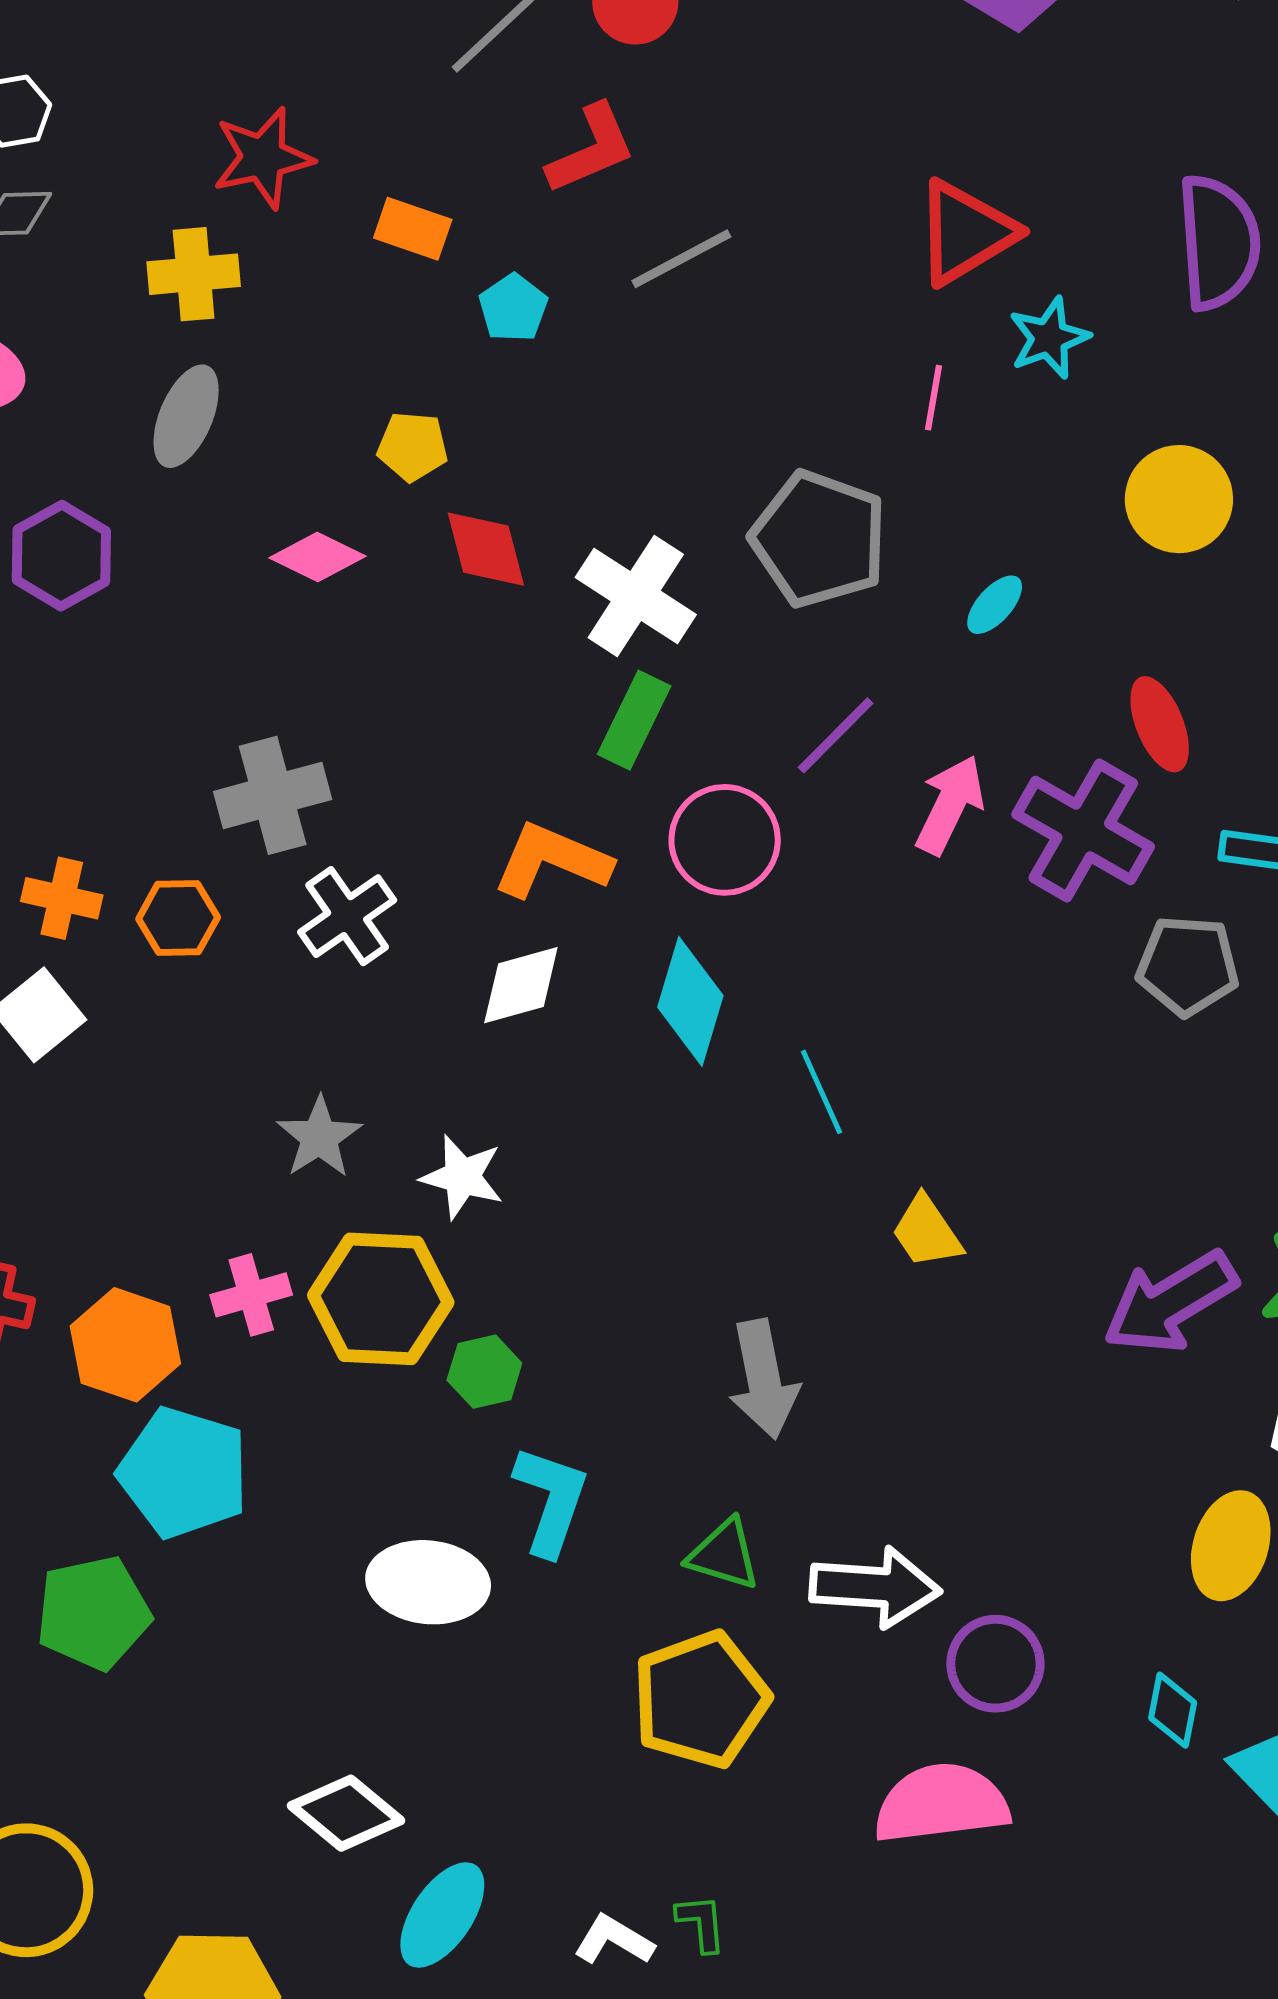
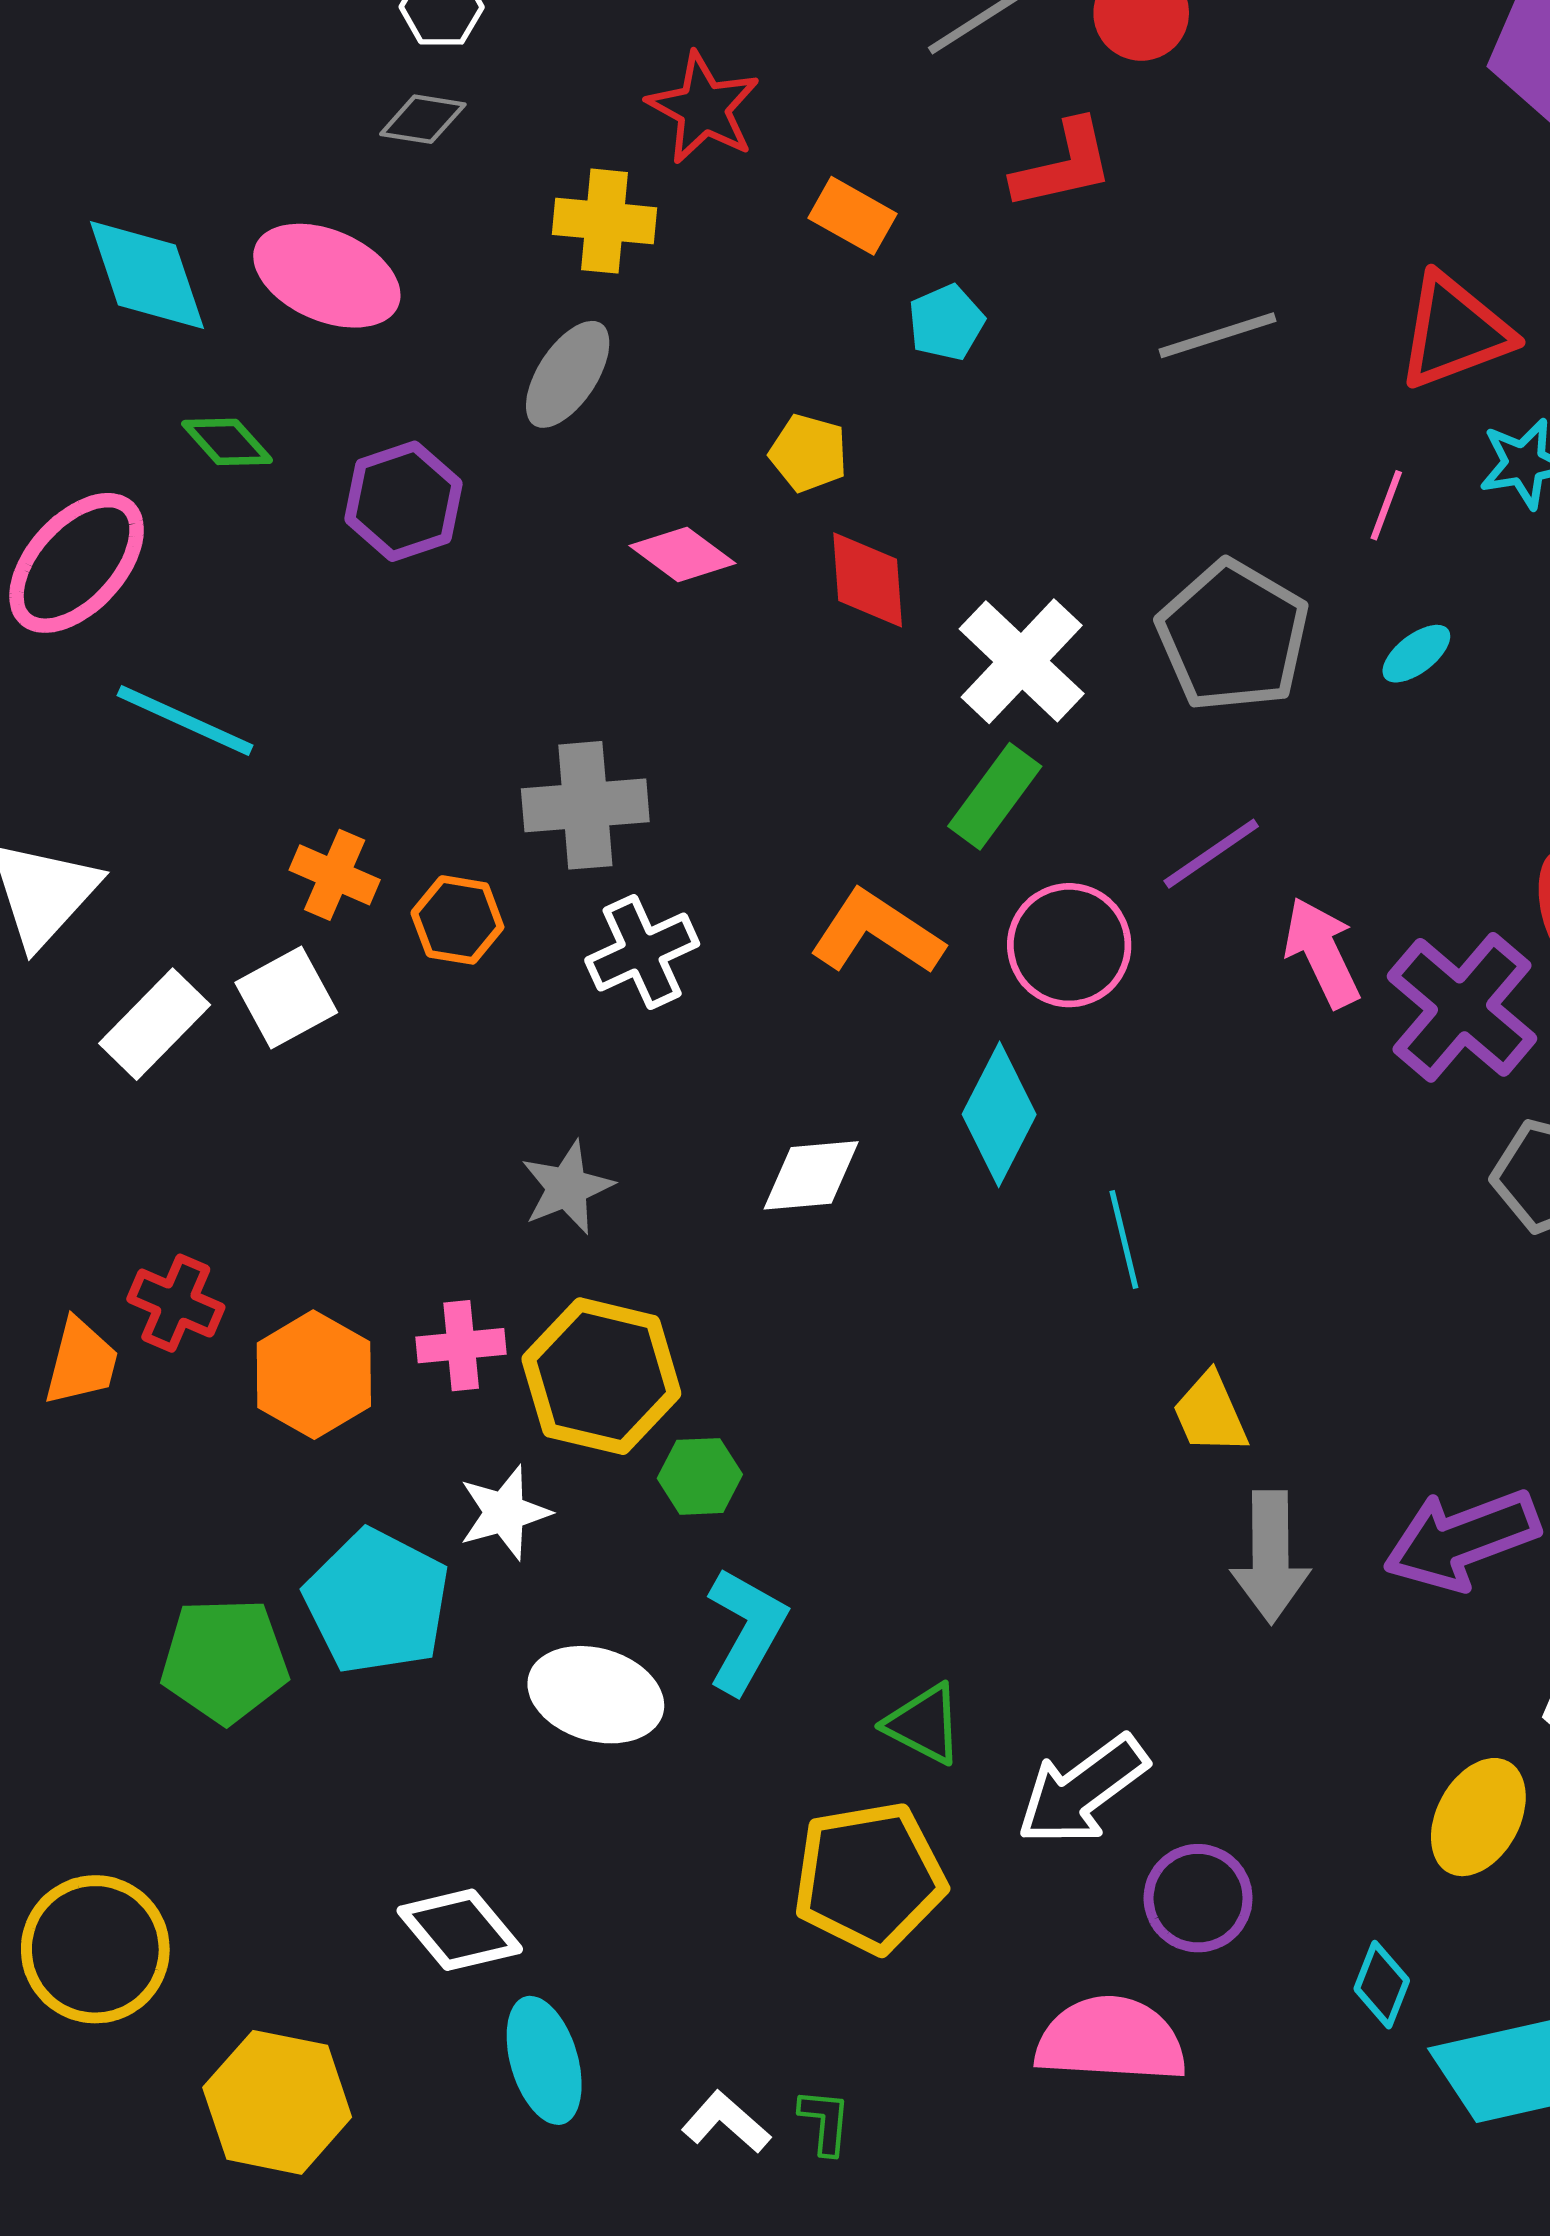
red star: (263, 158) -> (703, 108), turned 30
gray line: (681, 259) -> (1218, 335), moved
cyan ellipse: (995, 605) -> (1416, 654), moved
pink arrow: (950, 805) -> (1322, 952), turned -62
white diamond: (521, 985) -> (811, 1175), moved
white star: (462, 1177) -> (504, 1513), moved, turned 30
gray arrow: (764, 1379) -> (1271, 1557), moved
cyan pentagon: (184, 1473) -> (377, 1602), moved
white arrow: (875, 1587) -> (1082, 1790), turned 129
cyan ellipse: (442, 1915) -> (544, 2060), turned -61

